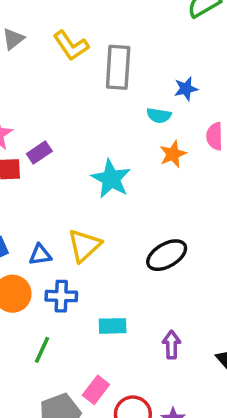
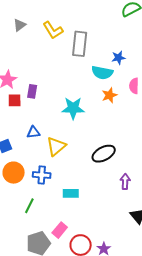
cyan semicircle: (159, 115) -> (102, 73), size x1.5
purple rectangle: (39, 153) -> (32, 91), turned -48
cyan star: (111, 179) -> (73, 108), turned -30
blue triangle: (40, 255) -> (33, 132), moved
purple arrow: (172, 345) -> (125, 181), moved

